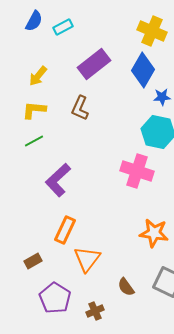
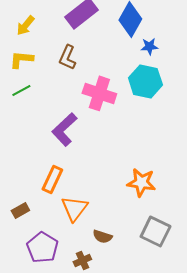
pink cross: (137, 171) -> (99, 93), moved
purple L-shape: (58, 180) -> (64, 129), moved
brown semicircle: (126, 287) -> (102, 236), moved, turned -36

